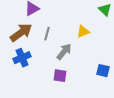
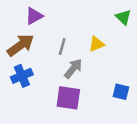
gray line: (47, 34) -> (62, 46), moved
purple square: (60, 76) -> (68, 98), size x1.5

